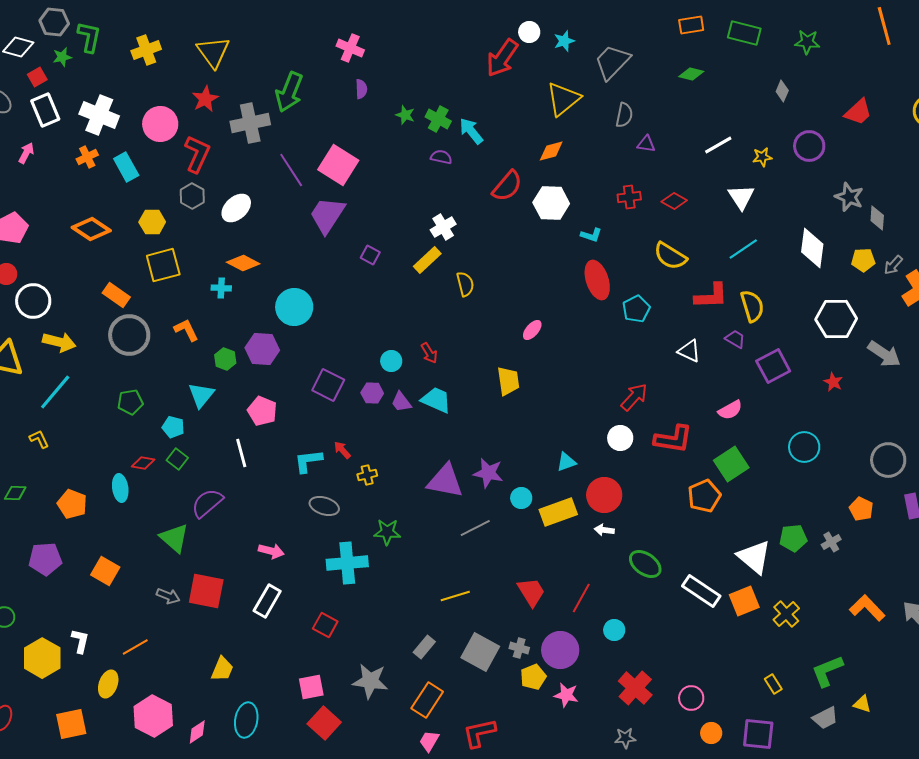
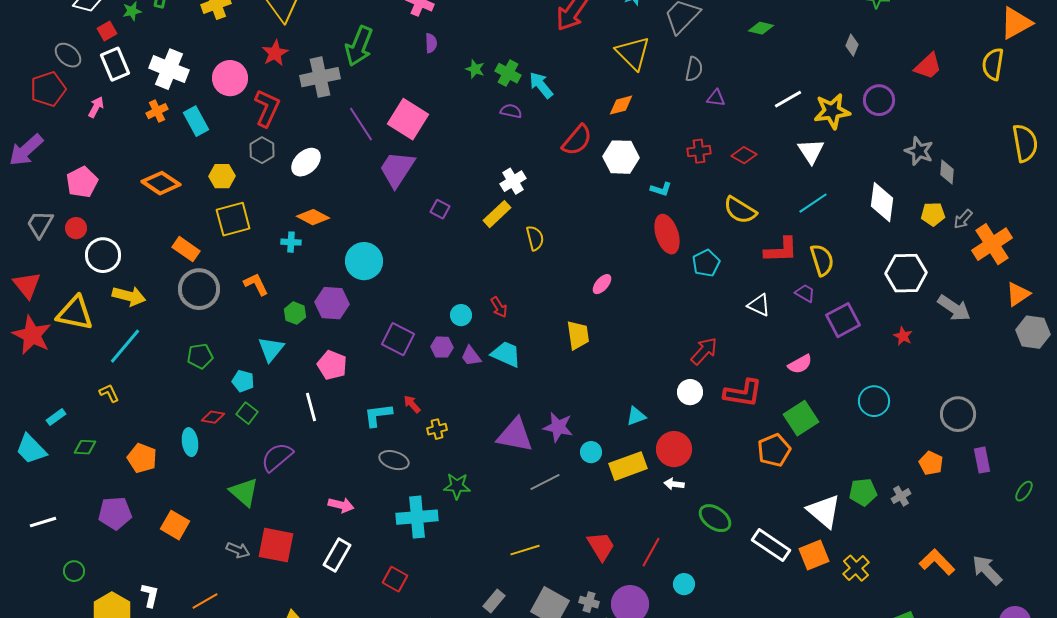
yellow triangle: (563, 99) -> (633, 53), turned -36
yellow star: (762, 157) -> (832, 111), size x1.8

